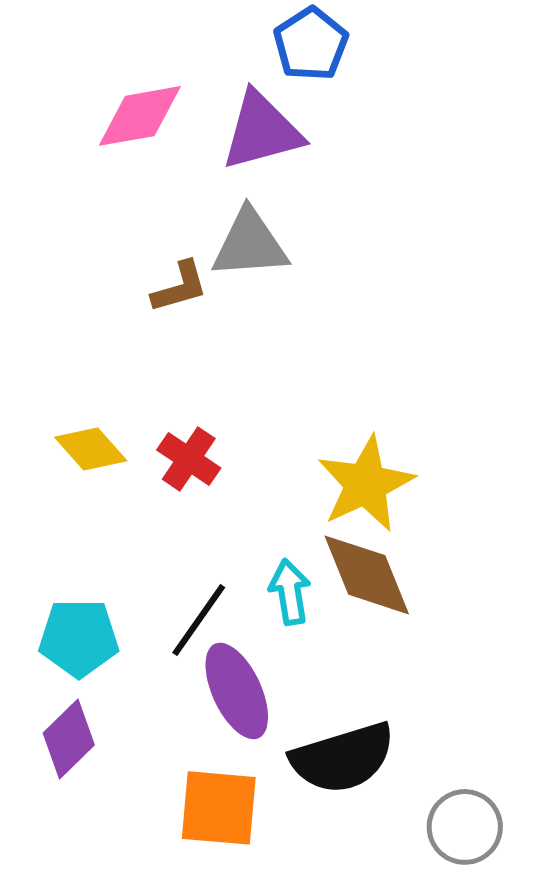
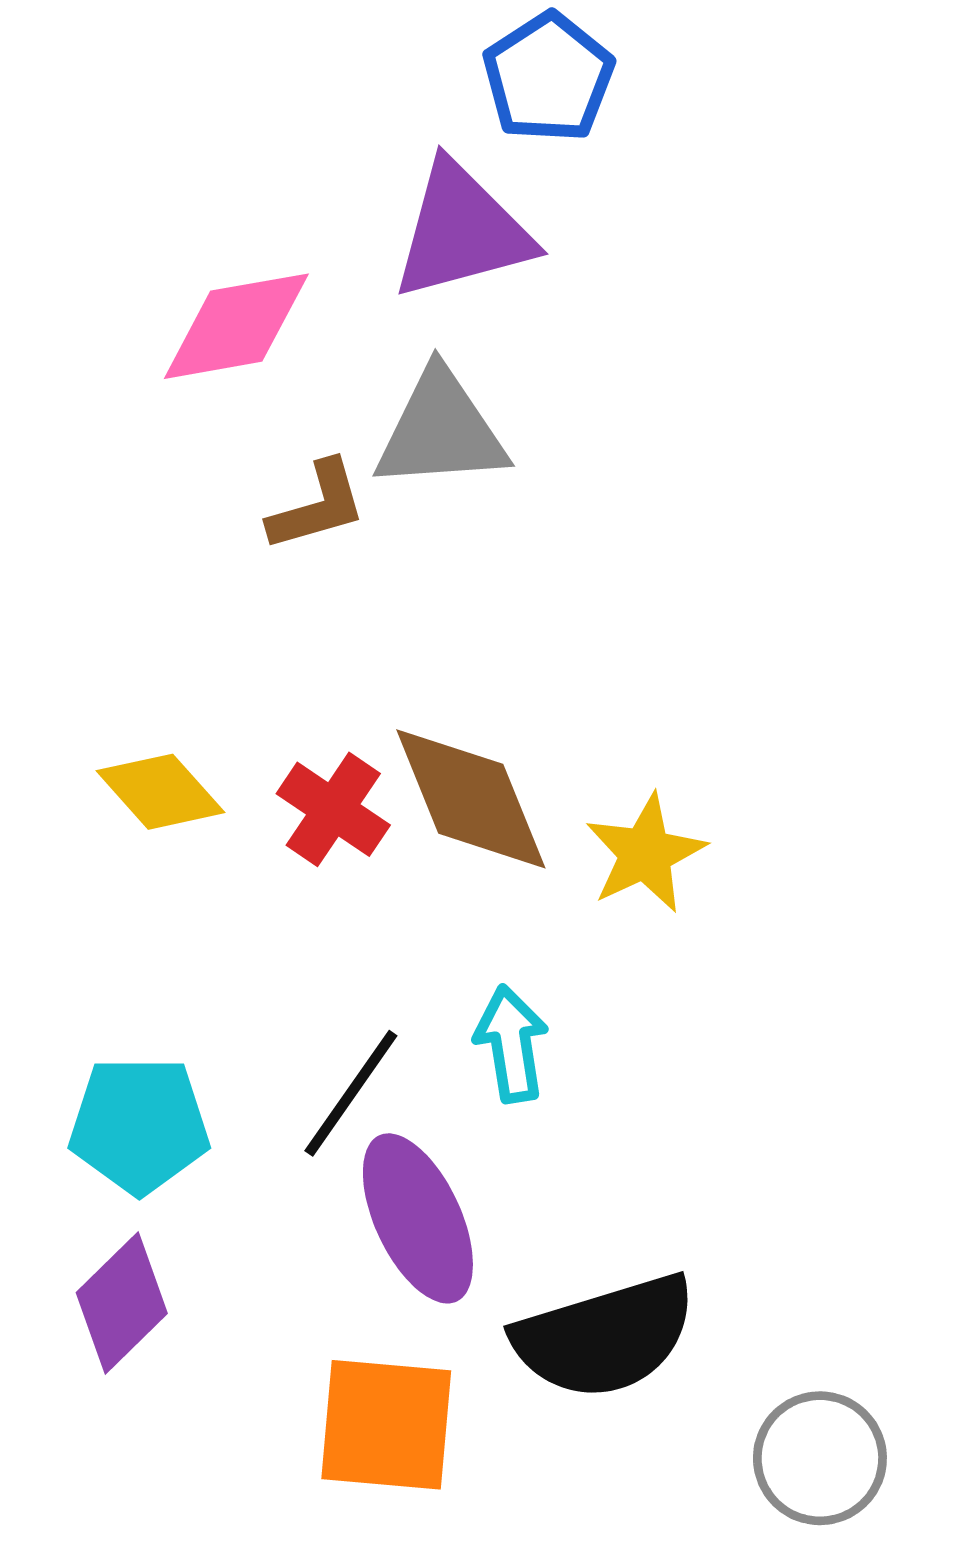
pink diamond: (140, 116) -> (236, 326), moved
yellow star: (366, 484) -> (645, 853), size x0.7
brown diamond: (367, 575) -> (471, 799), moved

